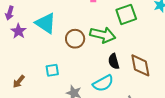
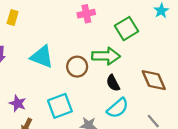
purple star: (19, 31) -> (18, 103), moved
black semicircle: (114, 61) -> (113, 83), moved
cyan square: (52, 70) -> (60, 106), size x1.6

